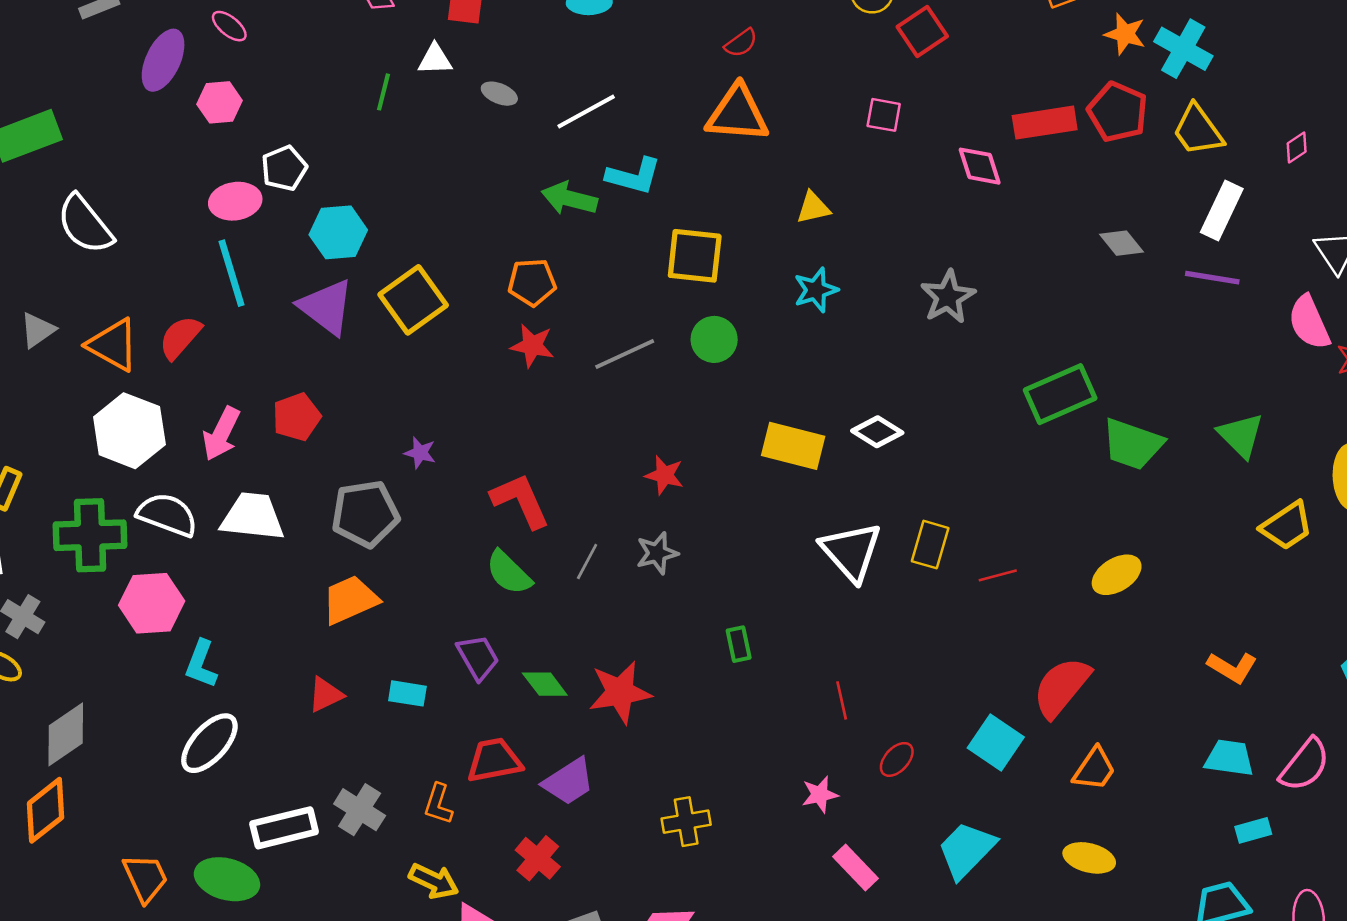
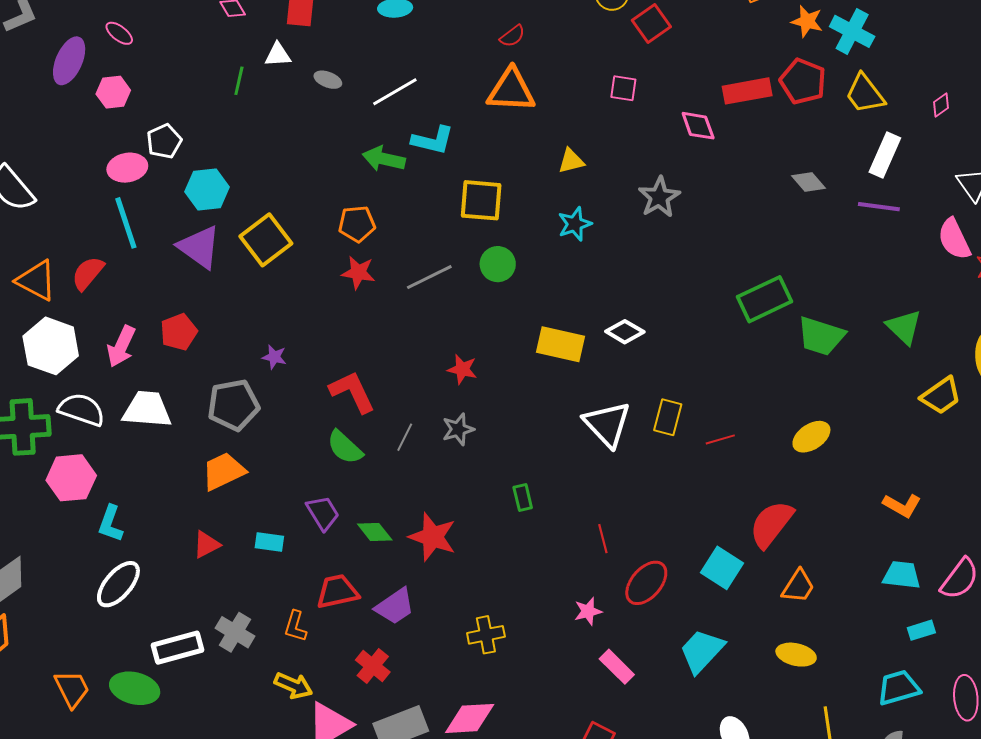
gray star: (948, 297) -> (659, 197), moved
red star: (620, 692) -> (433, 537), turned 30
red ellipse: (897, 759) -> (646, 583), size x1.6

